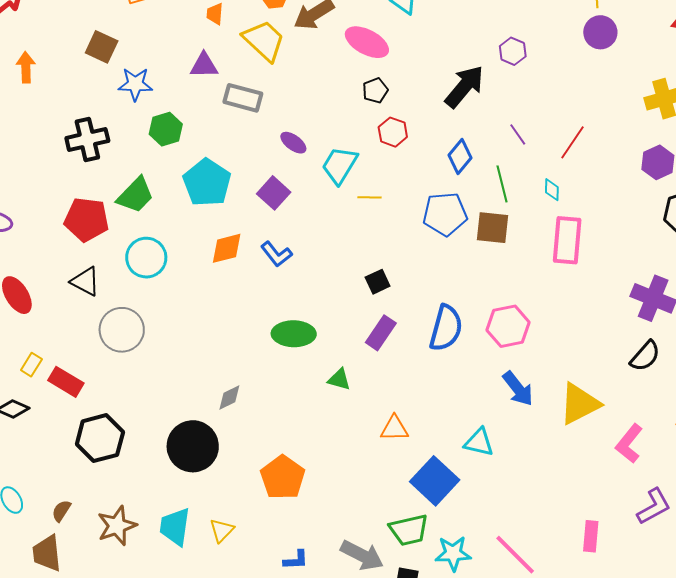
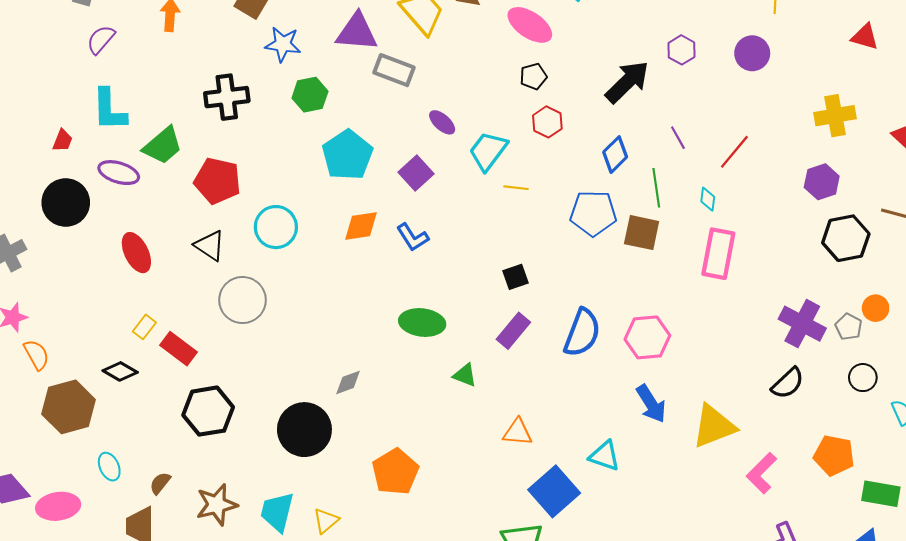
purple circle: (600, 32) -> (752, 53), moved
purple triangle: (204, 65) -> (357, 32), size x1.4
green trapezoid: (135, 195) -> (163, 146), moved

